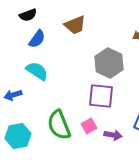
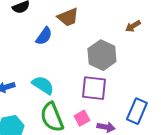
blue semicircle: (37, 39) -> (44, 36), moved
cyan semicircle: (37, 71) -> (43, 85), moved

